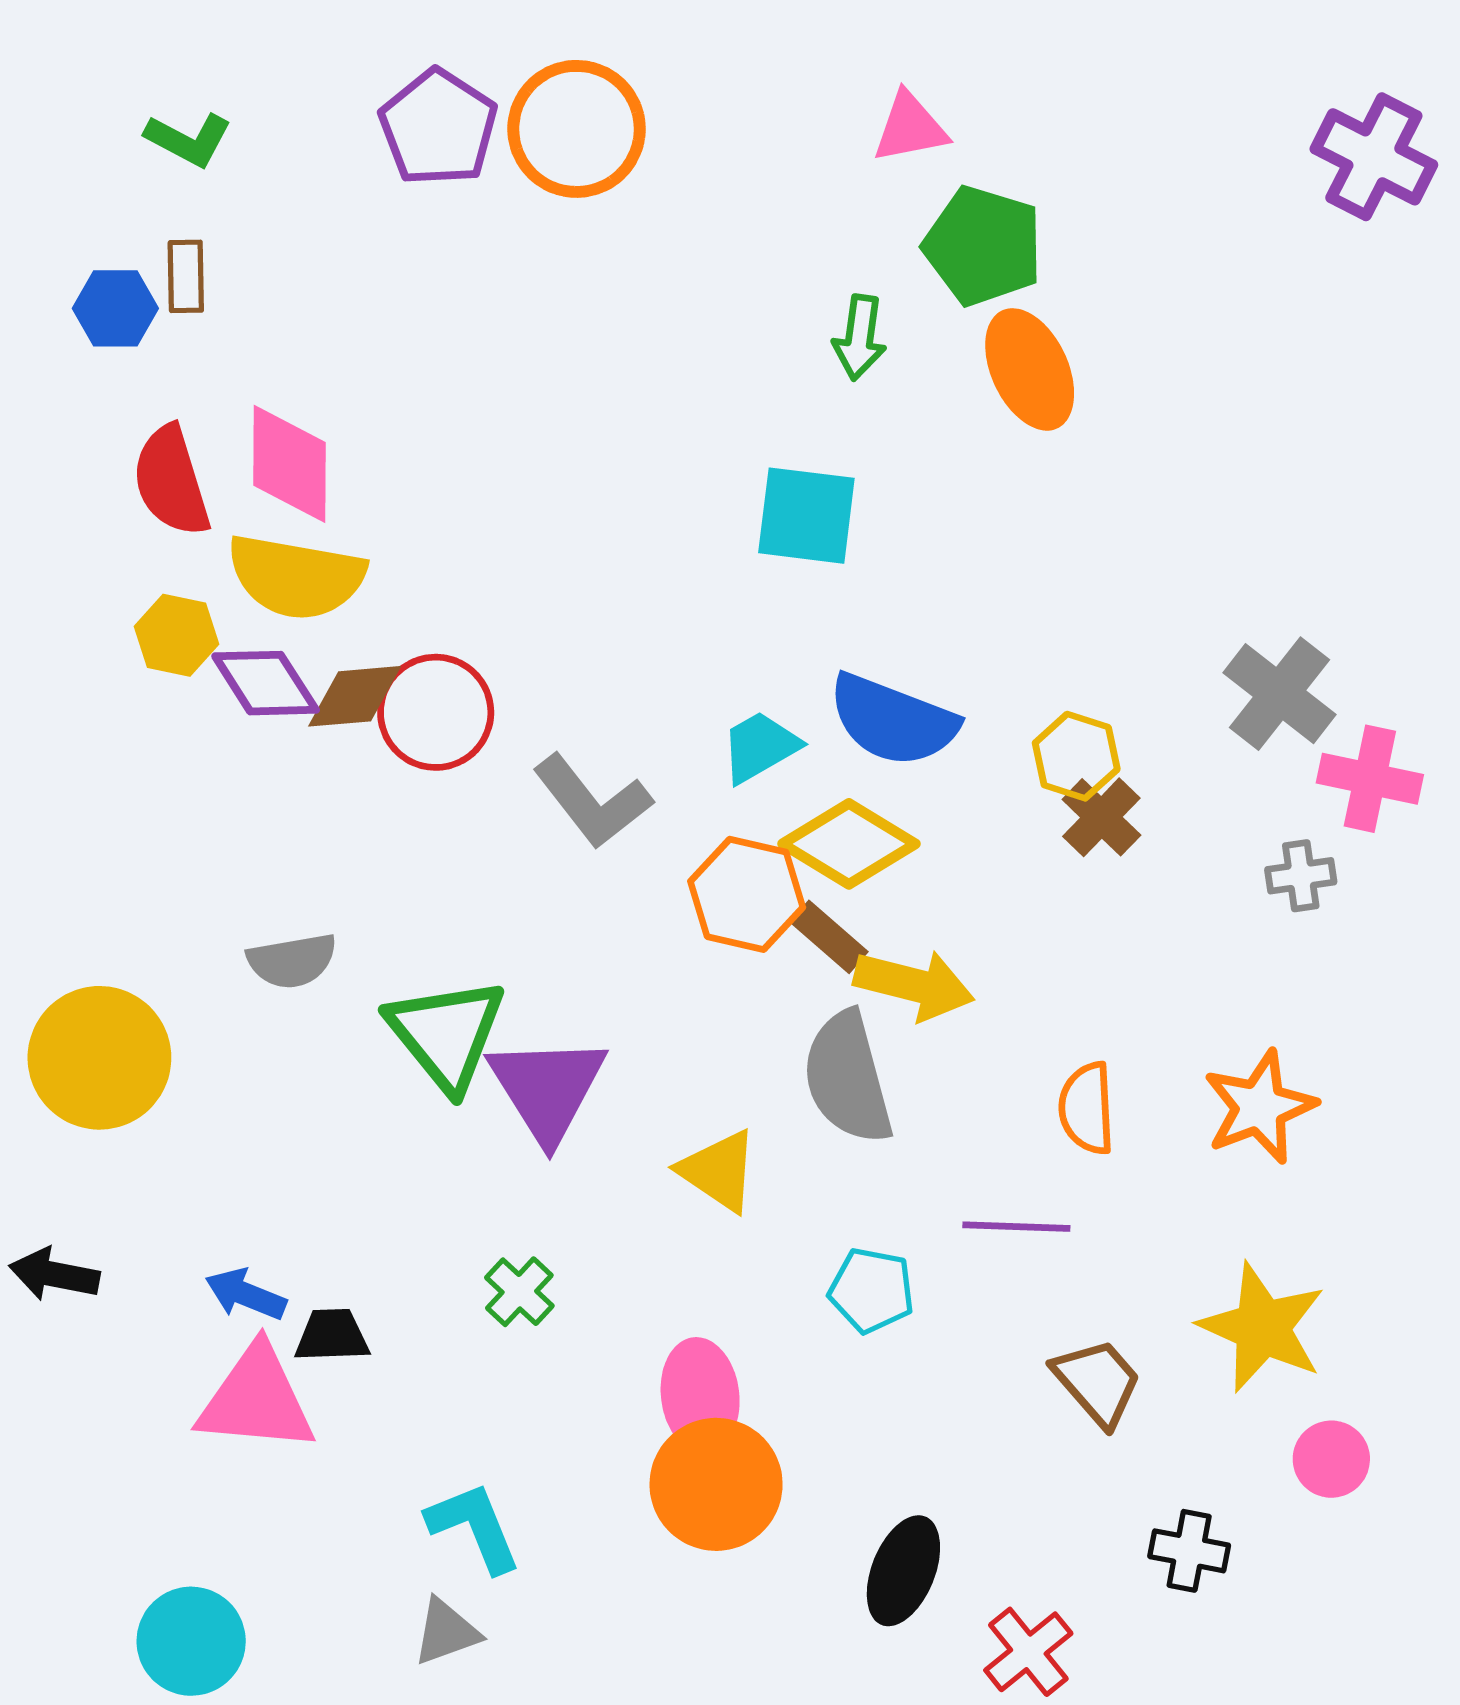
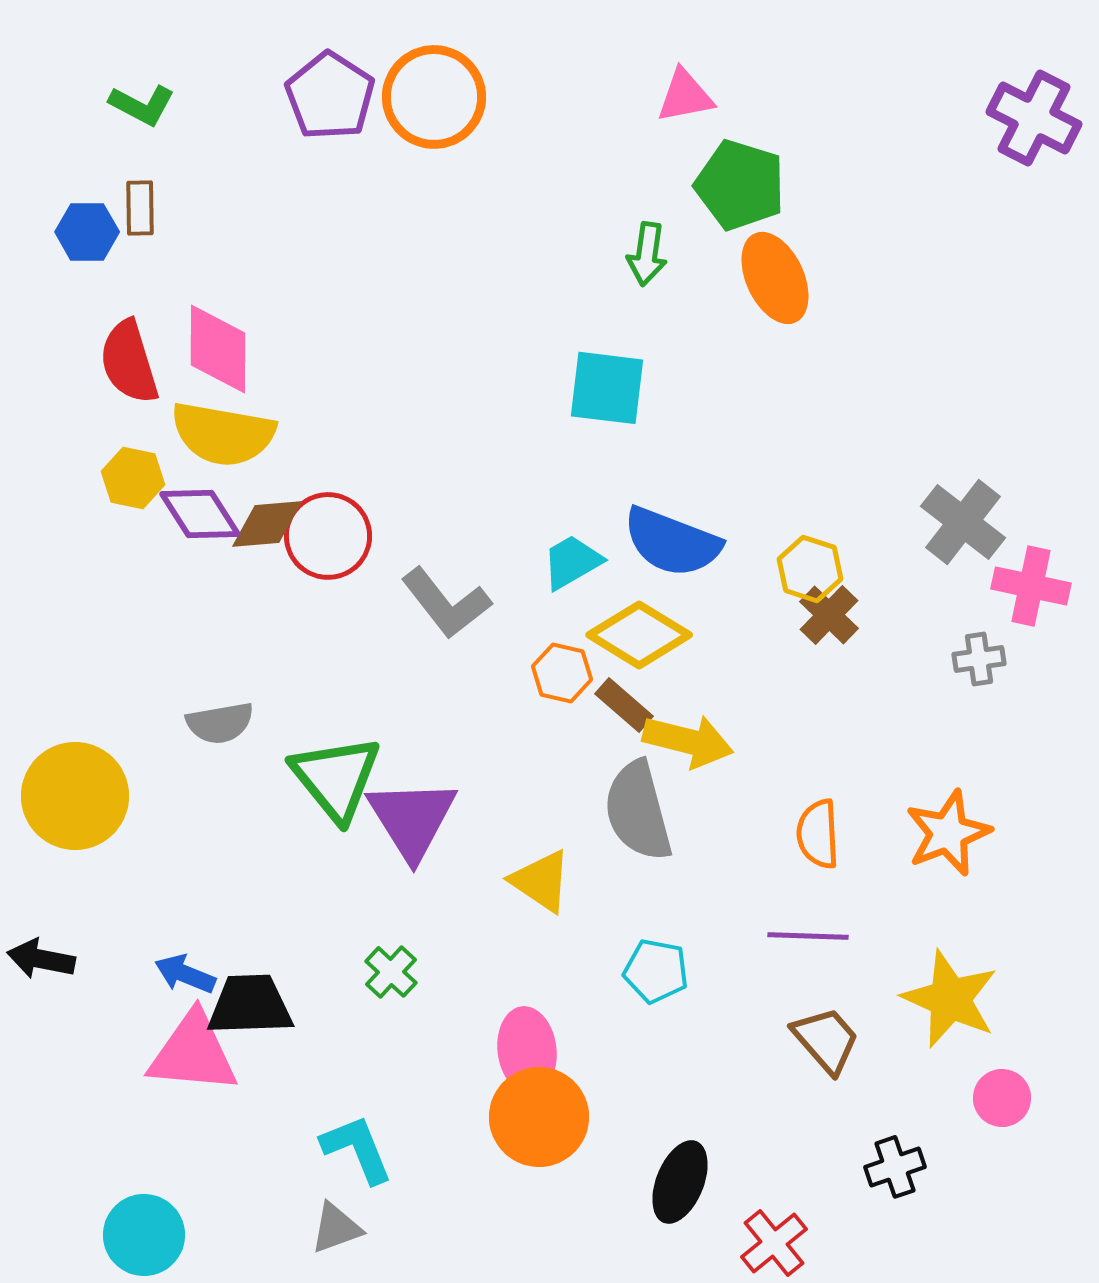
orange hexagon: (747, 894) -> (562, 673), size x0.7
purple line: (1016, 1227) -> (808, 936), moved
black trapezoid: (332, 1336) -> (250, 1005), size x1.5
black cross: (1189, 1551) -> (895, 1167), turned -30

